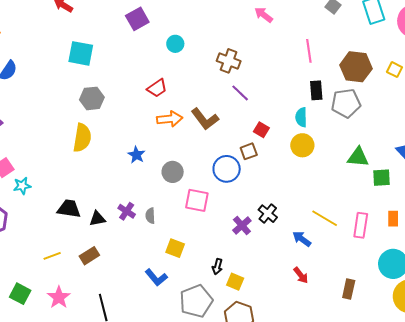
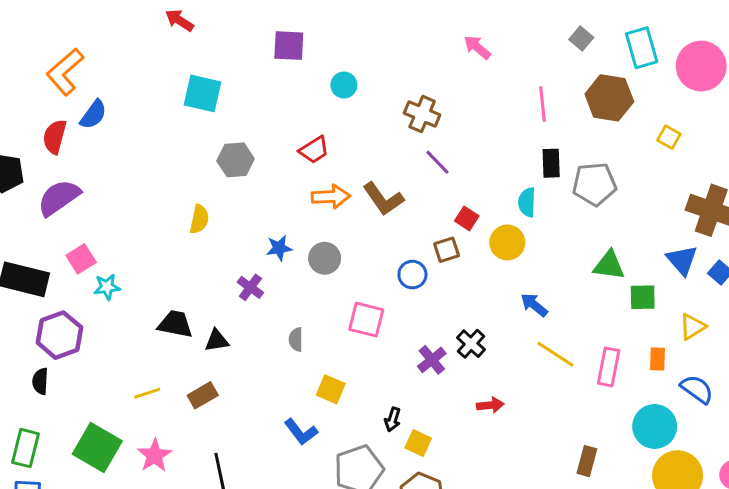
purple square: (137, 19) -> (289, 46), turned 30
brown hexagon: (356, 67) -> (609, 98), moved
gray hexagon: (92, 98) -> (236, 160), moved
yellow semicircle: (82, 138) -> (199, 219), size x0.7
yellow circle: (302, 145) -> (507, 242), moved
blue star: (136, 155) -> (279, 248), turned 30
blue circle: (227, 169) -> (412, 275), size x0.7
gray circle: (173, 172) -> (325, 258), moved
purple cross: (127, 211) -> (250, 287), moved
blue arrow: (302, 239) -> (534, 305), moved
red arrow: (301, 275) -> (490, 405), moved, turned -60
green square: (20, 294) -> (97, 448), size x1.5

